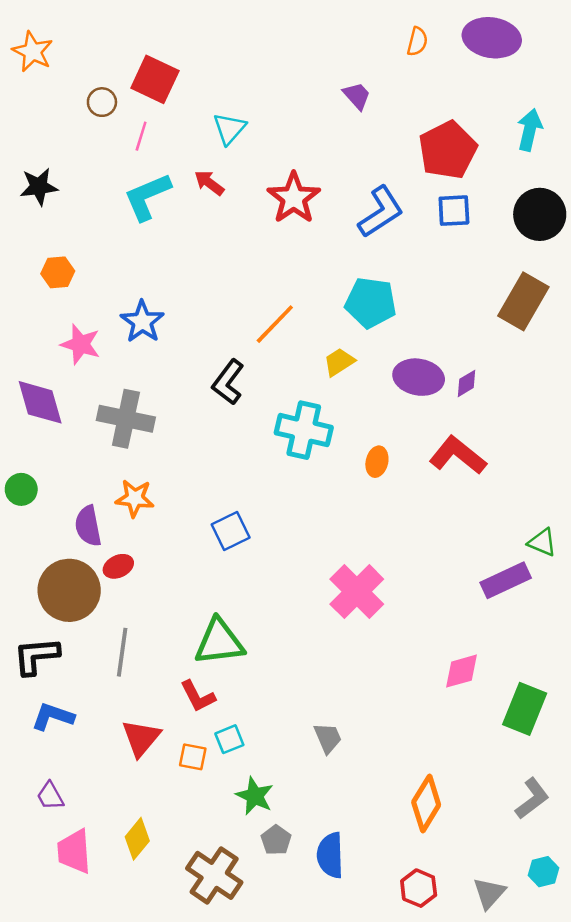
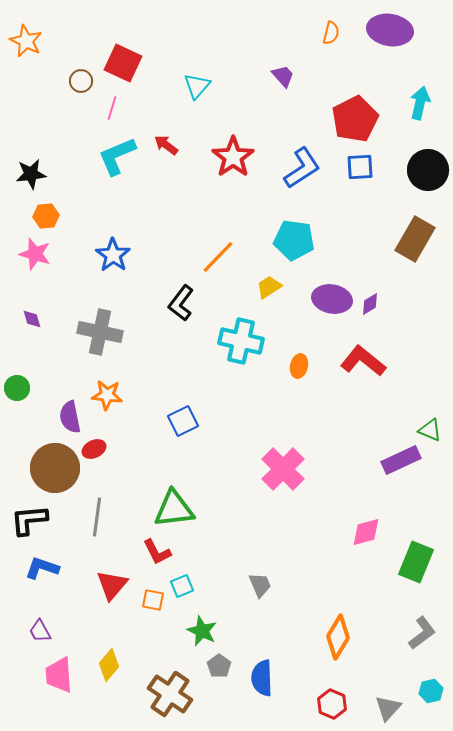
cyan triangle: (229, 129) -> (197, 86), moved
black star: (39, 187) -> (31, 174), moved
pink star: (80, 344) -> (35, 254), moved
purple diamond: (40, 402) -> (32, 319), size x0.5

